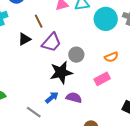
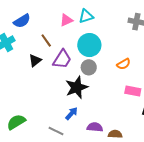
cyan circle: (106, 19) -> (89, 45), moved
pink rectangle: (102, 79) -> (133, 91), moved, turned 49
purple semicircle: (74, 98) -> (95, 127), moved

